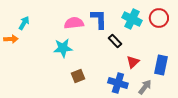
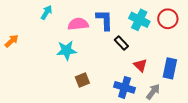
cyan arrow: (24, 23) -> (46, 12), moved
orange arrow: (11, 39) -> (12, 41), turned -40
red triangle: (133, 62) -> (140, 65), turned -32

